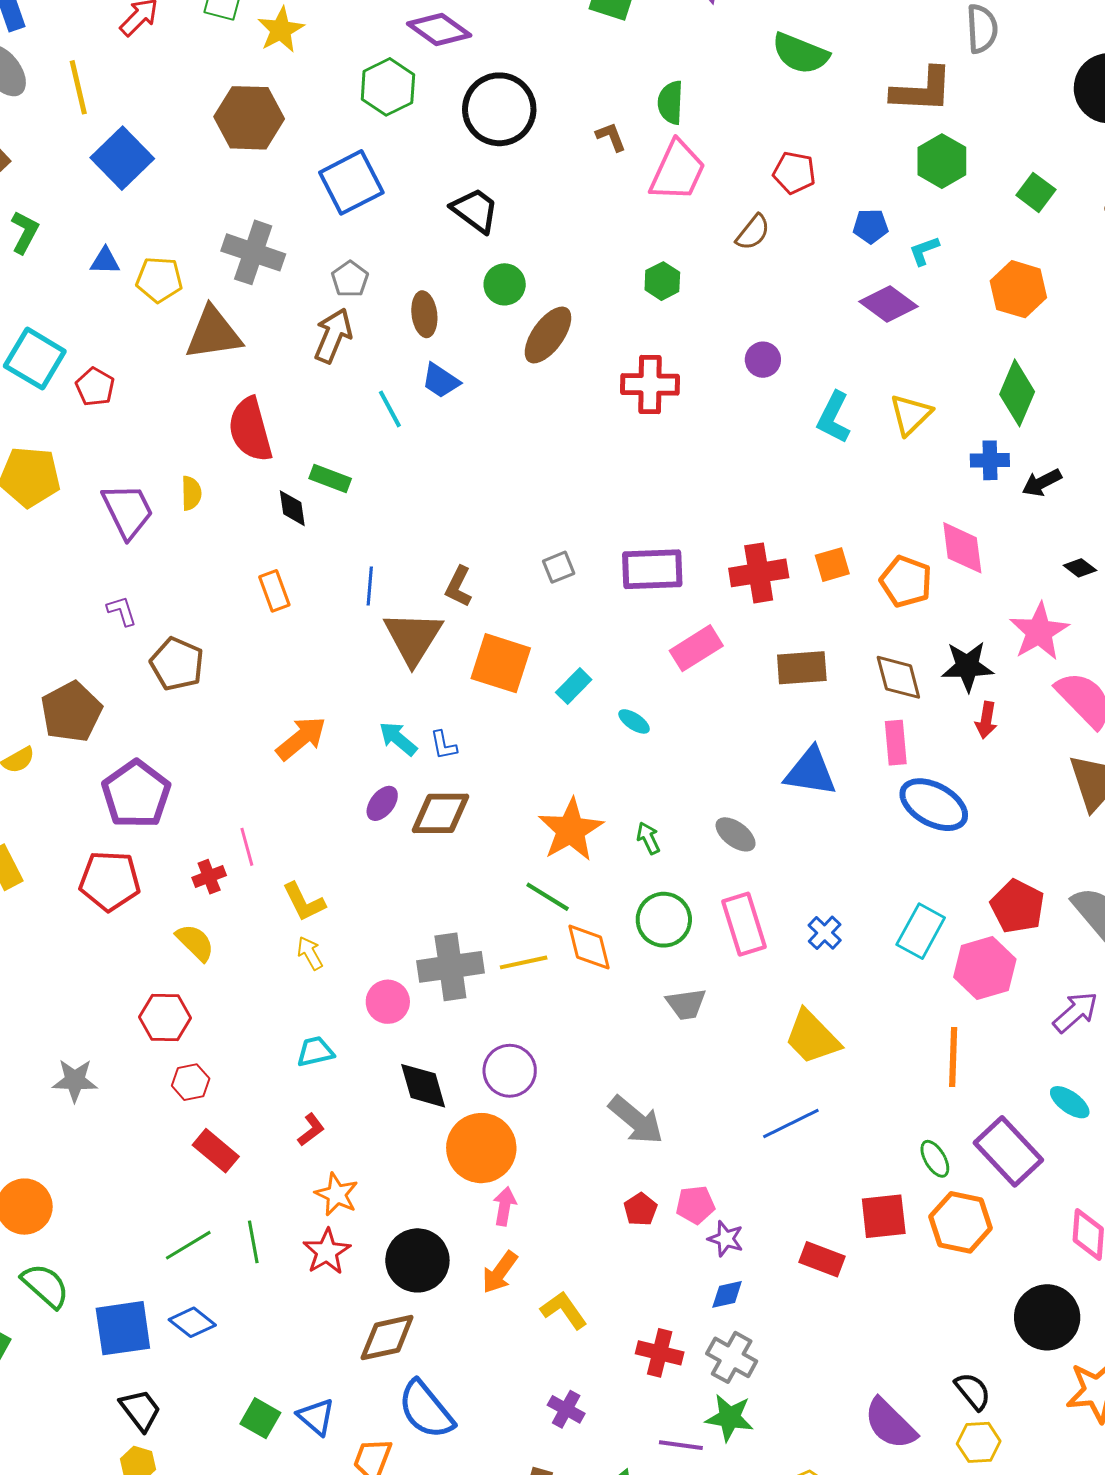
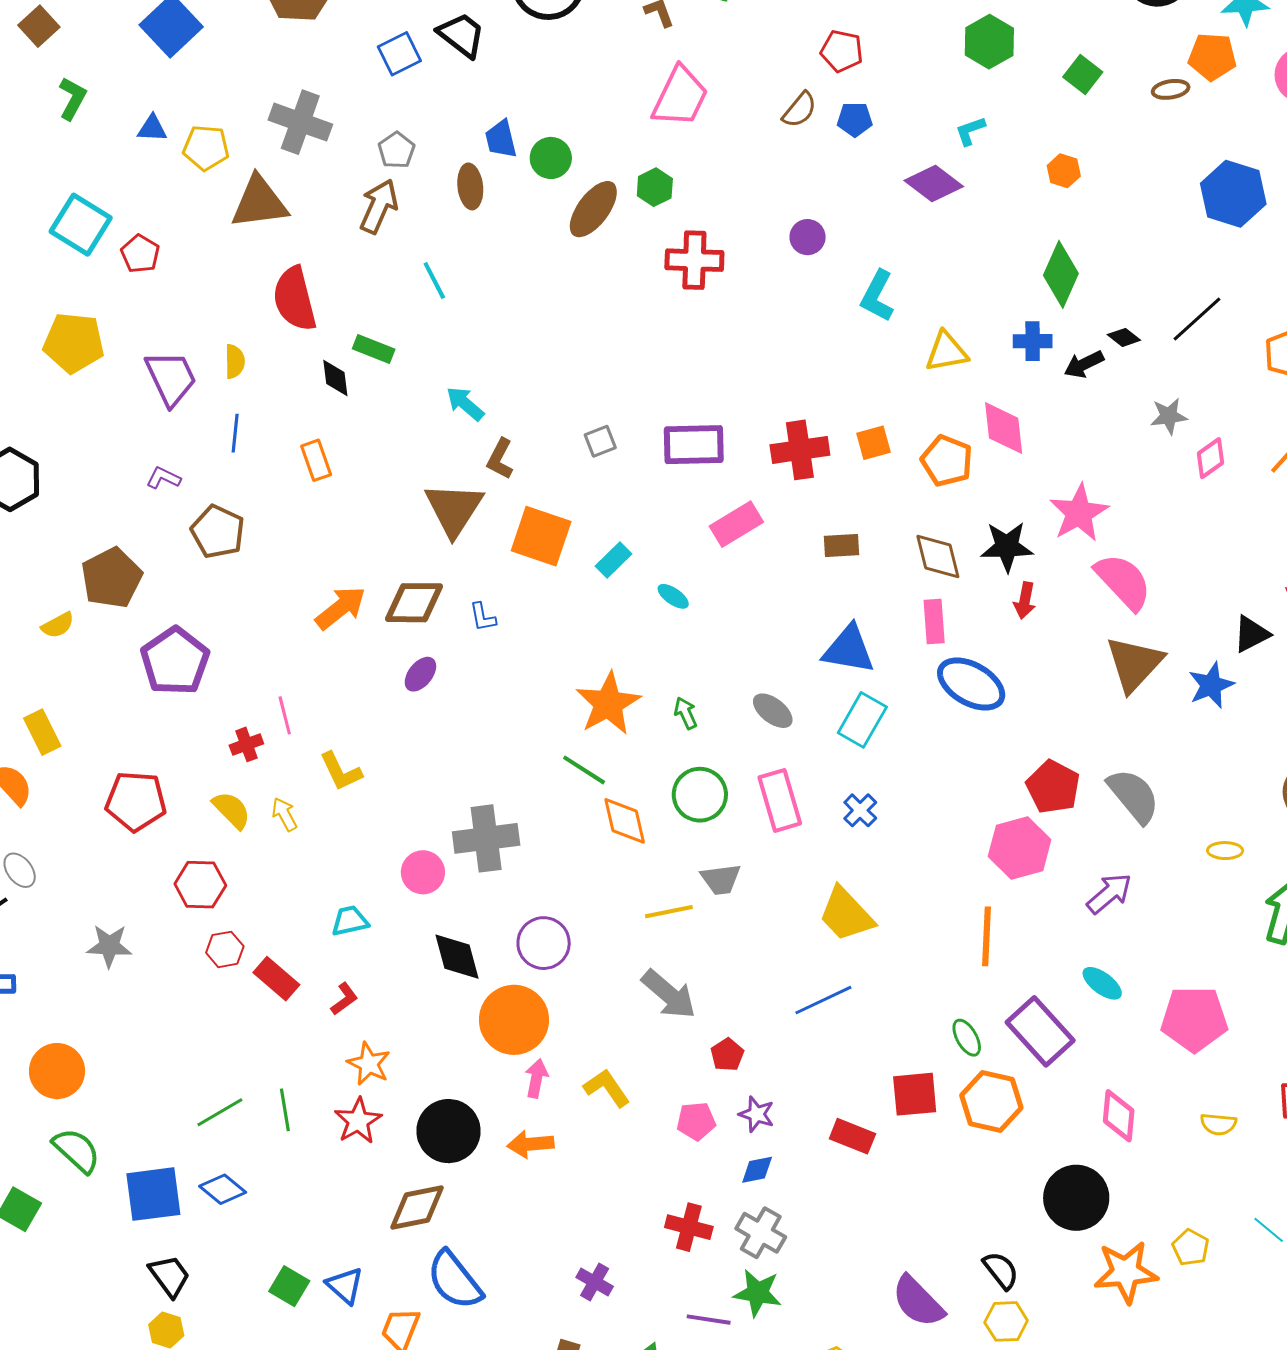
pink trapezoid: (677, 171) -> (680, 97), moved
blue square: (351, 182) -> (399, 54), size x0.7
black trapezoid: (475, 210) -> (461, 35), moved
blue pentagon: (871, 226) -> (855, 119), moved
green hexagon: (662, 281) -> (655, 187), moved
orange hexagon: (1018, 289) -> (1064, 171), size x0.6
blue trapezoid: (441, 381) -> (501, 139), moved, turned 42
yellow triangle: (911, 415) -> (946, 352), moved, turned 33
black diamond: (1080, 568) -> (1124, 337), moved
blue line: (370, 586) -> (235, 433), moved
purple L-shape: (122, 611) -> (163, 478), turned -48
brown rectangle: (802, 668) -> (842, 545), size x0.7
cyan arrow: (398, 739) -> (465, 404), moved
brown diamond: (441, 813) -> (414, 603), moved
red pentagon: (110, 881) -> (136, 801), moved
cyan rectangle: (921, 931) -> (862, 720), moved
yellow arrow: (310, 953) -> (284, 814), moved
yellow line: (524, 962) -> (669, 912), moved
red rectangle: (216, 1151) -> (276, 979), moved
pink pentagon: (695, 1205) -> (696, 1121), moved
red pentagon: (640, 1209) -> (727, 1055), moved
orange arrow: (500, 1272) -> (530, 1144), turned 48
yellow L-shape: (564, 1310) -> (607, 1088), moved

